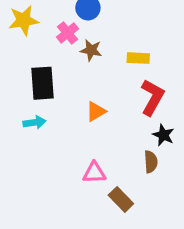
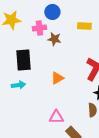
pink cross: (68, 33) -> (39, 28), turned 32
yellow rectangle: (138, 58) -> (84, 26), moved

